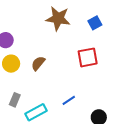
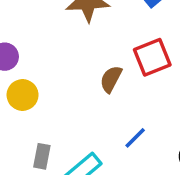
brown semicircle: (38, 63) -> (111, 79), moved

